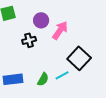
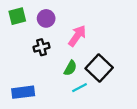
purple circle: (41, 20) -> (46, 18), moved
green semicircle: (43, 79) -> (70, 68), moved

